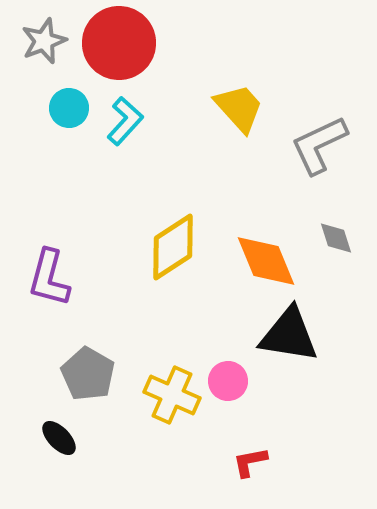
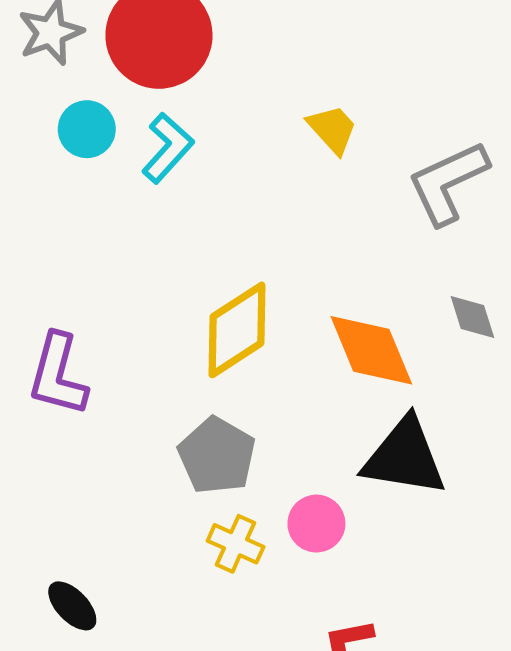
yellow trapezoid: (239, 108) -> (332, 129), size x0.7
gray pentagon: (88, 374) -> (217, 456), moved
yellow cross: (172, 395) -> (236, 544), size x0.7

